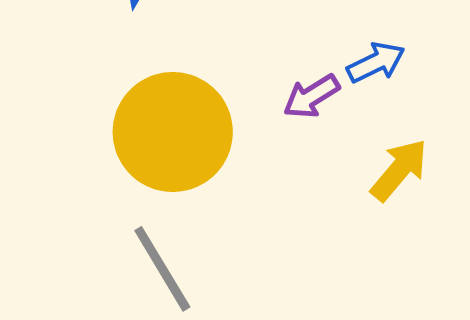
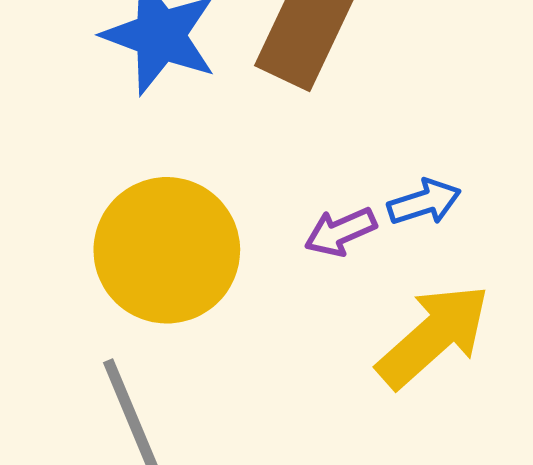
yellow arrow: (399, 170) -> (433, 336), size x1.5

